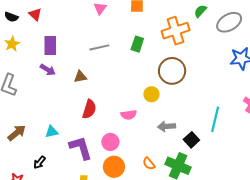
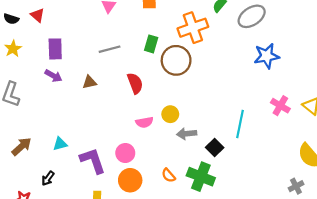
brown circle: (172, 71) -> (176, 60), moved
yellow circle: (151, 94) -> (170, 114), moved
red semicircle: (89, 109) -> (135, 83), moved, turned -36

